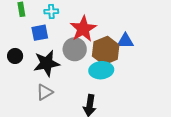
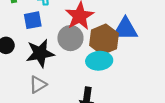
blue triangle: (125, 41) -> (125, 29), size x1.4

